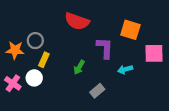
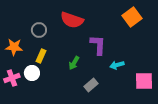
orange square: (130, 30) -> (132, 17), moved, turned 36
gray circle: (35, 41) -> (39, 30), moved
pink square: (154, 53) -> (144, 81), moved
pink cross: (13, 83) -> (12, 78), turned 35

